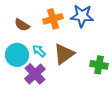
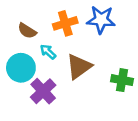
cyan arrow: (39, 51) -> (48, 52), moved

